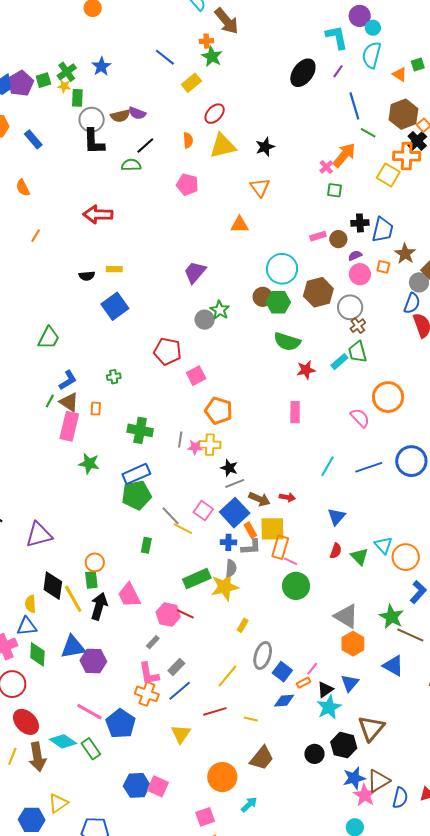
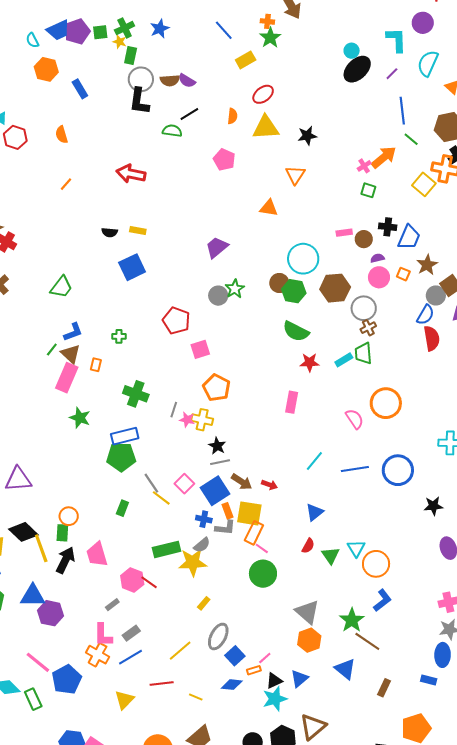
cyan circle: (373, 28) -> (352, 51), moved
gray semicircle: (231, 568) -> (202, 545), turned 36
black diamond: (53, 586) -> (23, 532), turned -64

